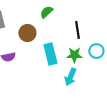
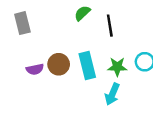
black line: (77, 30) -> (110, 26), moved
brown circle: (27, 33) -> (59, 64), moved

